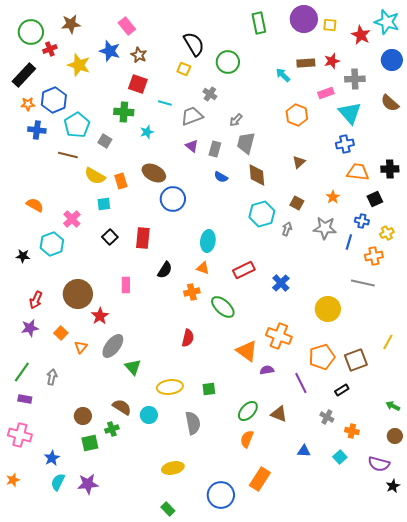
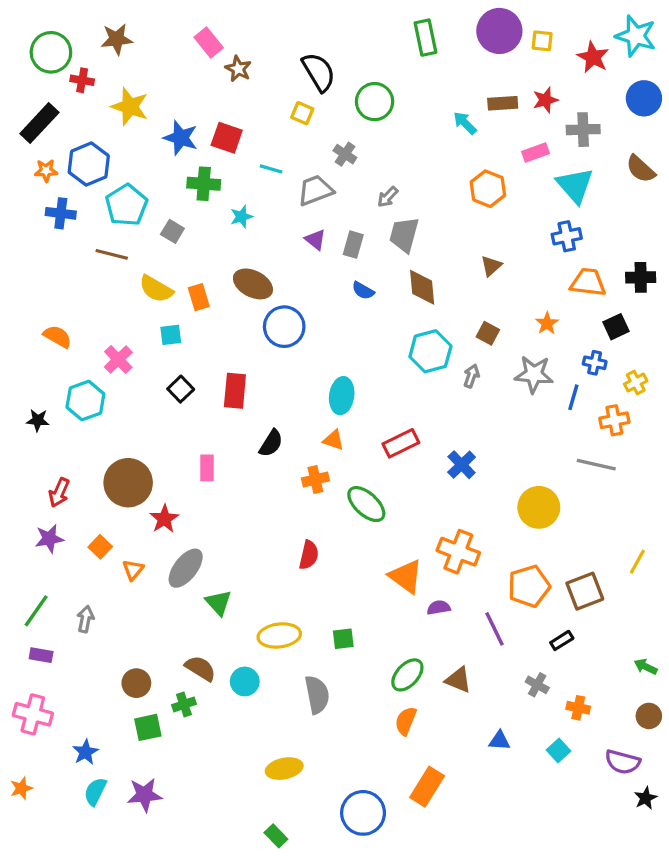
red cross: (50, 49) -> (82, 80), turned 32
blue star: (110, 51) -> (181, 138), moved
brown star: (139, 55) -> (238, 69), moved

